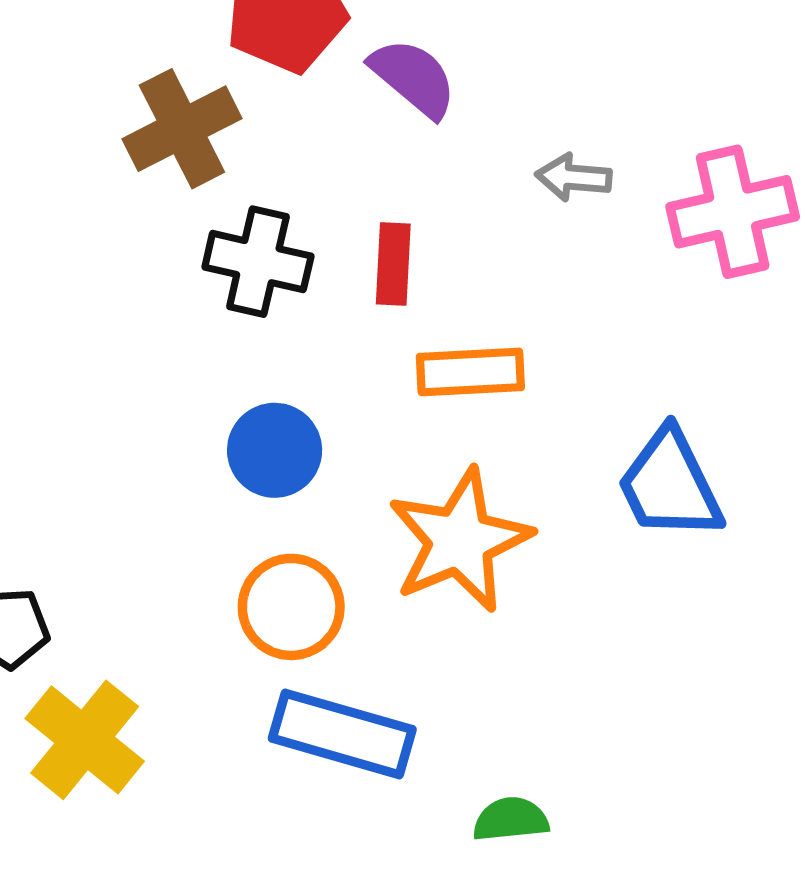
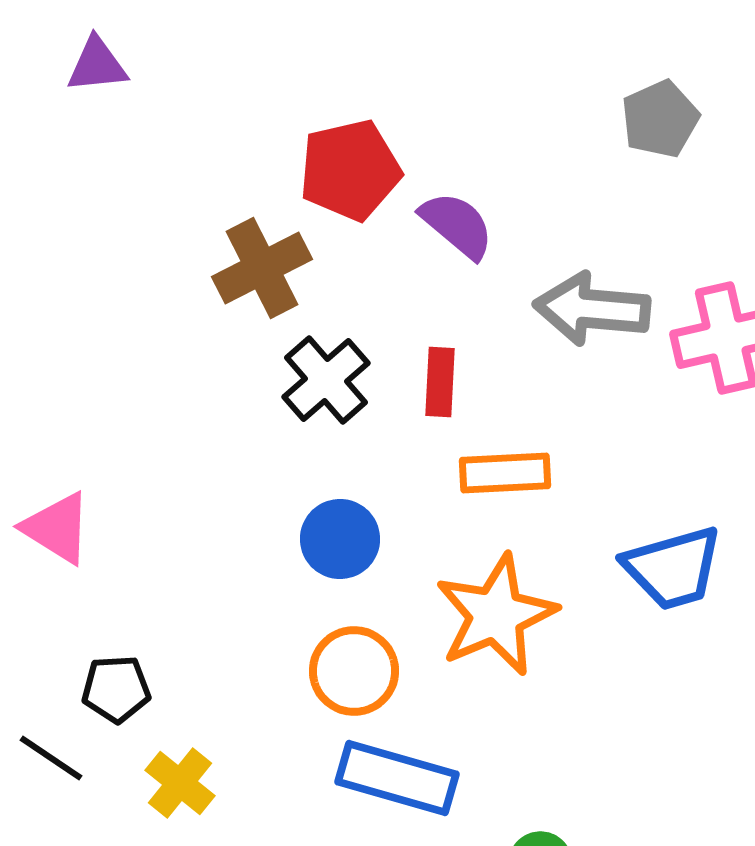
gray arrow: (574, 177) -> (592, 309), size x1.8
black cross: (258, 262) -> (326, 380), turned 36
blue trapezoid: (670, 485) -> (673, 568), turned -80
yellow cross: (85, 740) -> (180, 783), size x0.7

